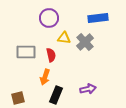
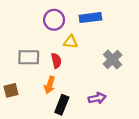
blue rectangle: (98, 18) -> (90, 18), moved
gray cross: (85, 42) -> (113, 60), moved
brown square: (18, 98) -> (11, 90), moved

